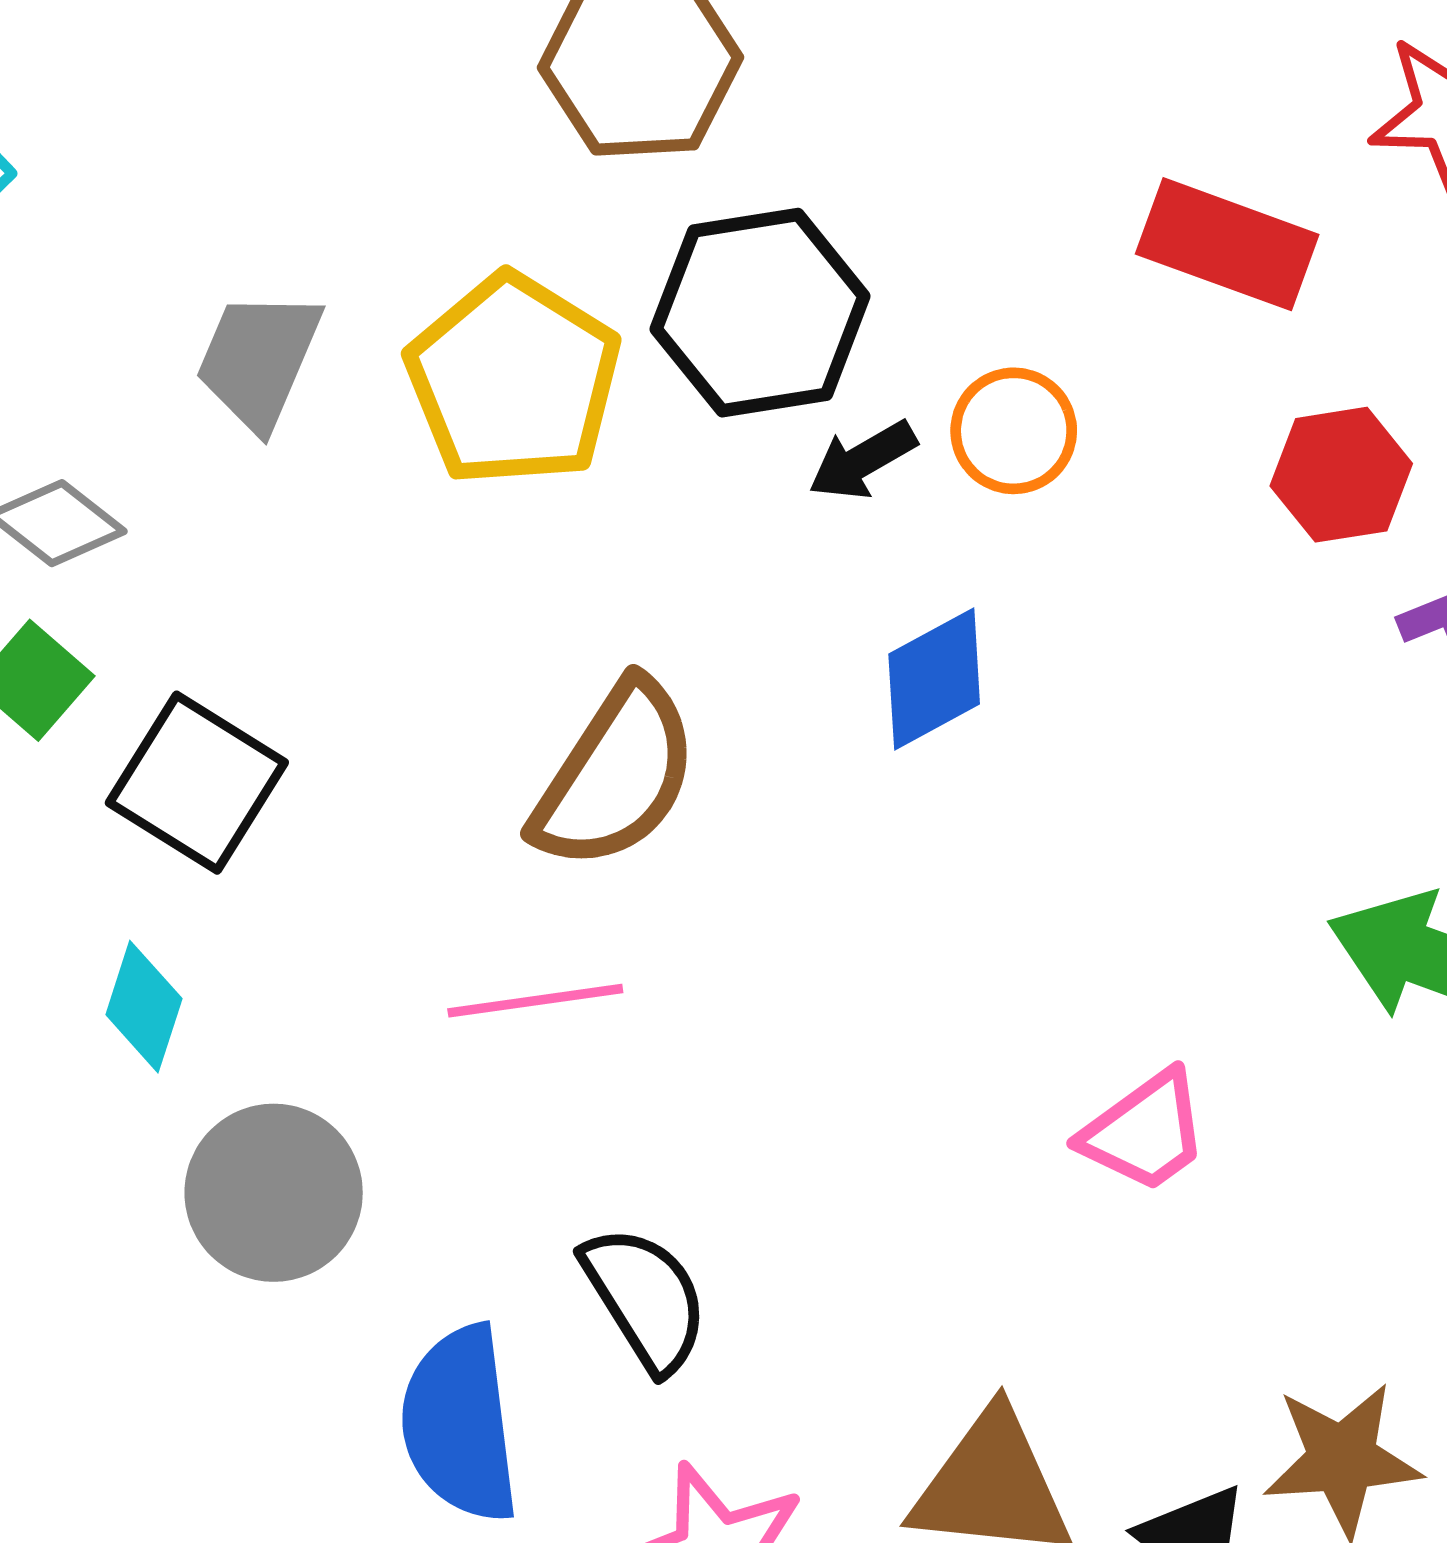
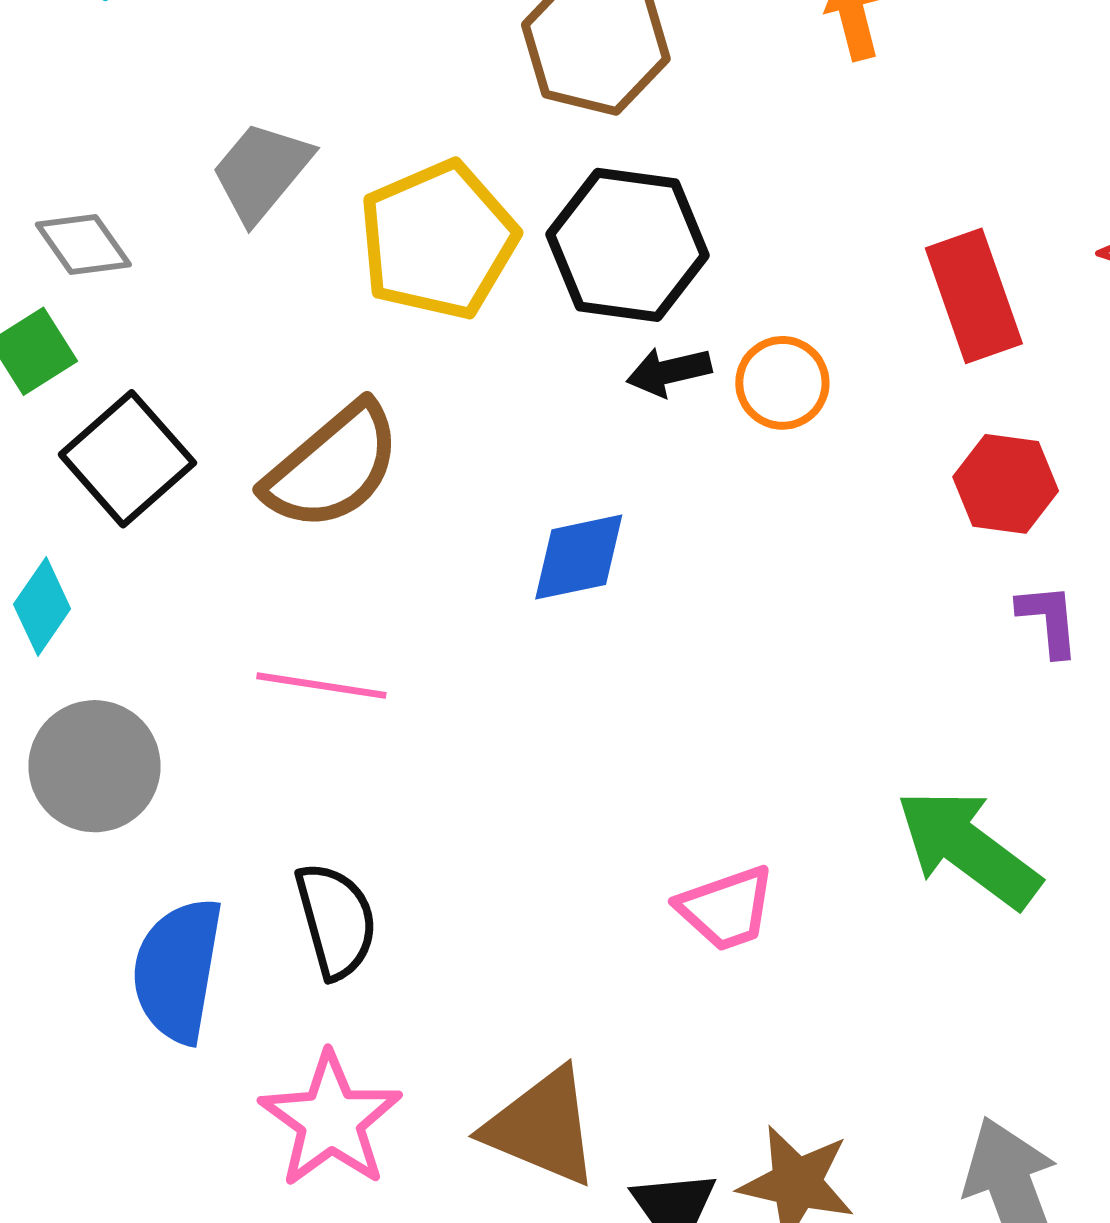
red rectangle: (1227, 244) -> (974, 296), turned 34
blue diamond: (934, 679) -> (579, 557), moved
brown semicircle: (615, 776) -> (333, 467), moved

